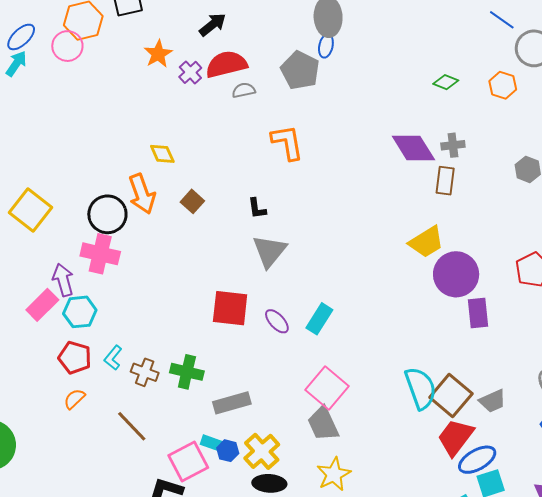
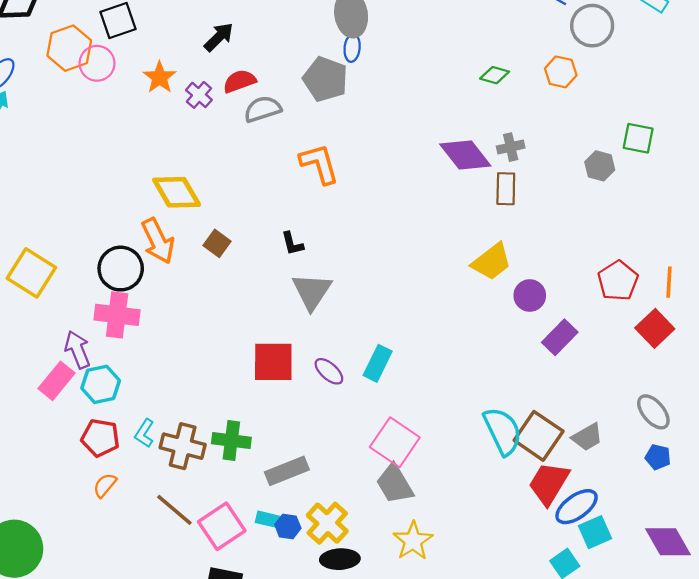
pink circle: (67, 46) -> (97, 63), moved
red semicircle: (226, 64) -> (240, 81), size x0.7
gray semicircle: (244, 90) -> (263, 109), size x1.4
yellow diamond: (162, 154) -> (177, 192), size x1.6
purple circle: (456, 274) -> (530, 295), size x0.6
purple rectangle: (478, 313) -> (560, 337), turned 56
brown cross: (145, 372) -> (183, 446), size x1.4
pink square: (188, 462) -> (222, 526), moved

